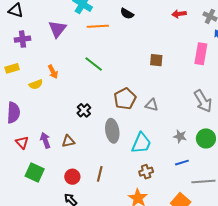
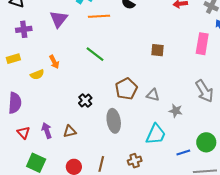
gray star: (180, 136) -> (176, 111), moved
green circle: (206, 138) -> (206, 142), moved
cyan trapezoid: (141, 143) -> (156, 134), moved
brown cross: (146, 172) -> (135, 161), moved

